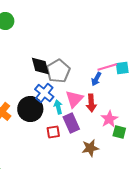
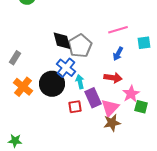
pink line: (107, 67) -> (118, 30), moved
pink triangle: (74, 99) -> (110, 108), moved
red arrow: (91, 103) -> (113, 78), turned -78

